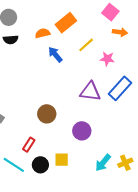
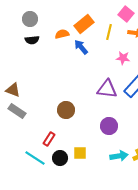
yellow line: (86, 45) -> (109, 32), moved, turned -35
blue arrow: (55, 54) -> (81, 47), moved
purple circle: (82, 131) -> (109, 126), moved
cyan arrow: (103, 163) -> (119, 156), turned -138

